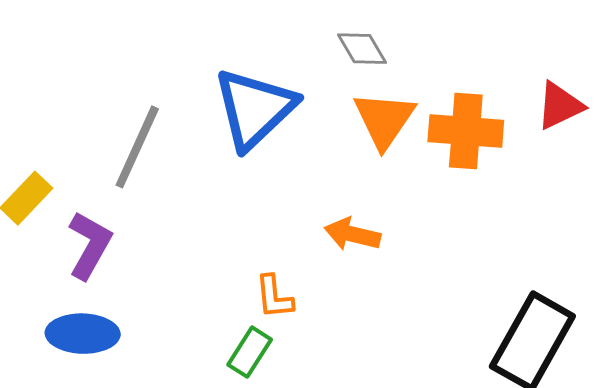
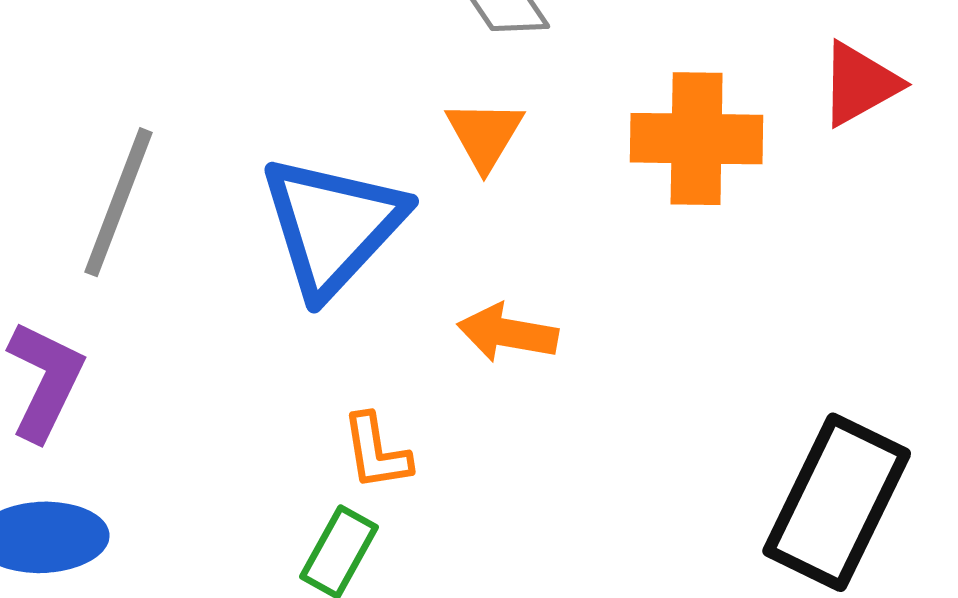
blue triangle: (255, 109) -> (333, 226), moved
orange triangle: (384, 120) -> (485, 135), moved, size x0.7

